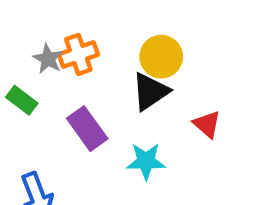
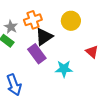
gray star: (48, 59) -> (11, 27), moved
black triangle: (150, 91) -> (44, 37), moved

